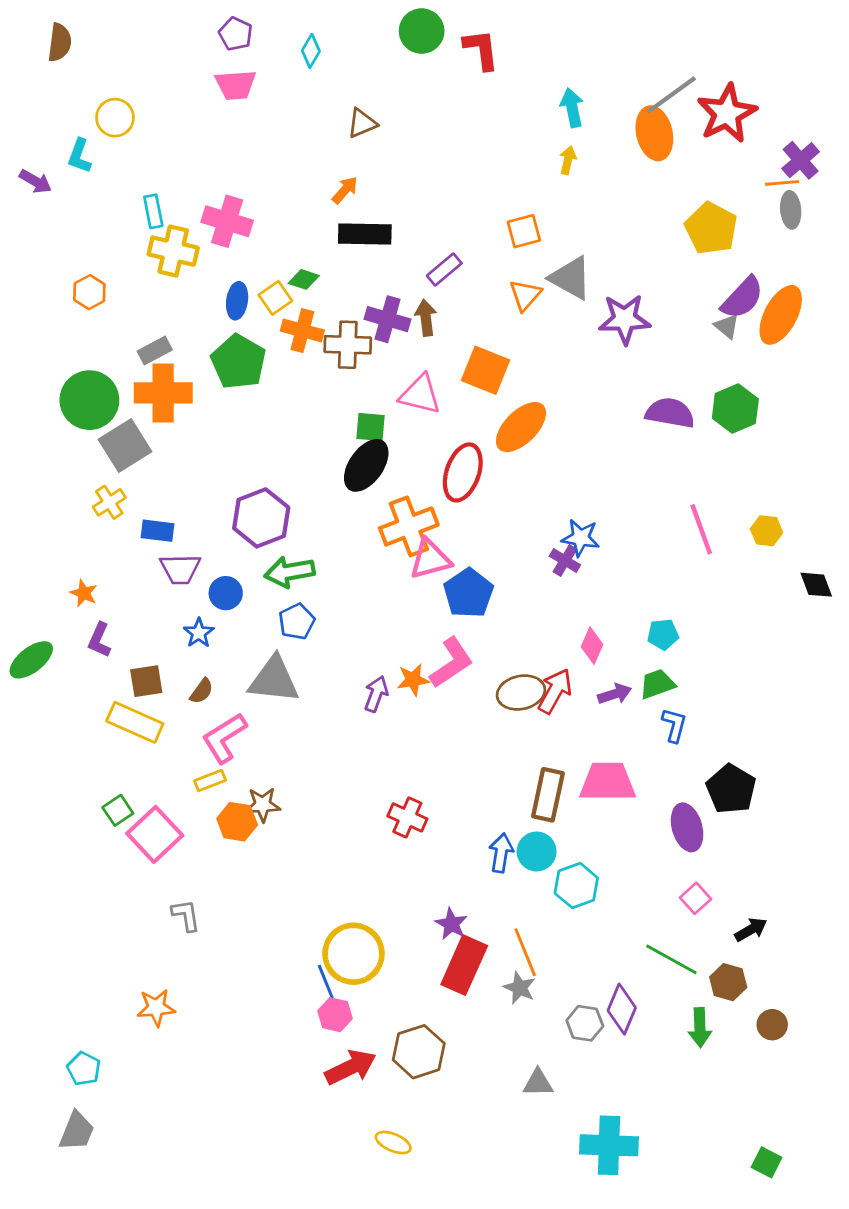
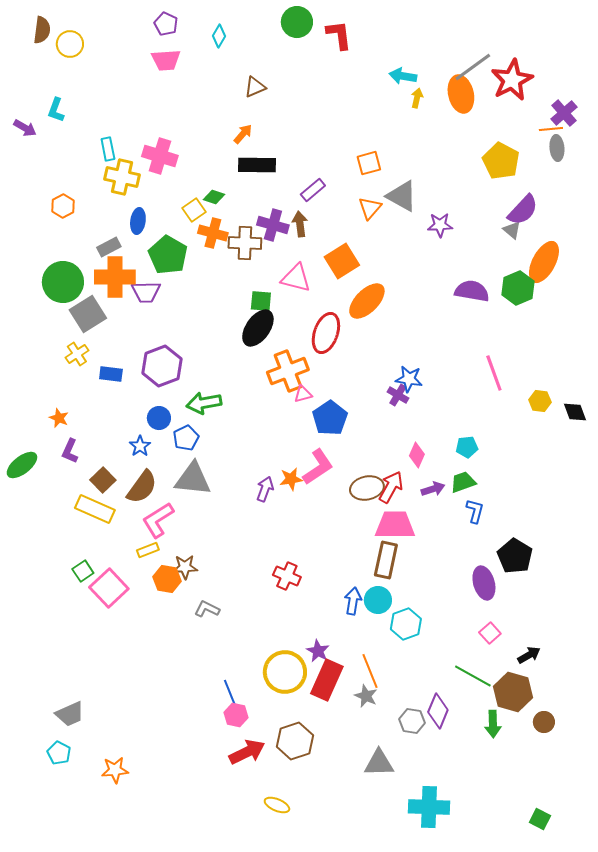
cyan arrow: (572, 108) -> (403, 76), turned -68
yellow circle: (115, 118) -> (70, 44), moved
yellow arrow: (568, 160) -> (417, 98), moved
blue ellipse: (237, 301) -> (138, 221), moved
orange ellipse: (781, 315) -> (544, 262), moved
purple star: (625, 319) -> (440, 225), size x0.7
orange square: (485, 370) -> (342, 261), turned 36
purple hexagon: (261, 518) -> (162, 366), moved
yellow hexagon: (767, 531) -> (540, 401), moved
pink triangle: (430, 559) -> (303, 394), size x0.6
purple trapezoid: (180, 569) -> (146, 292), moved
blue pentagon: (297, 622) -> (186, 438), moved
brown square: (146, 681) -> (103, 480), turned -35
brown semicircle: (202, 691) -> (142, 487), size x1.8
pink trapezoid: (608, 782) -> (395, 525), moved
gray L-shape: (186, 915) -> (207, 609), moved, turned -55
yellow circle: (353, 954) -> (285, 672), moved
brown hexagon: (728, 982) -> (513, 692), size x1.5
orange star: (156, 1008) -> (115, 770), moved
gray triangle: (538, 1083) -> (379, 763), size x1.4
gray trapezoid: (77, 1131) -> (70, 714), moved, turned 44

